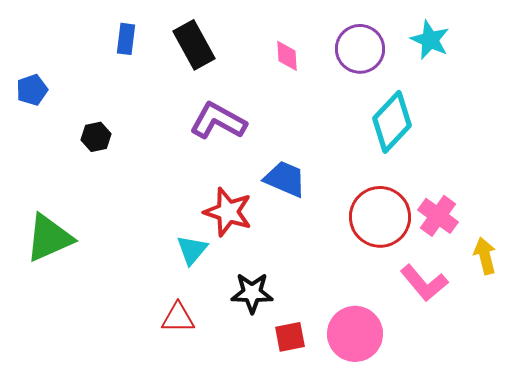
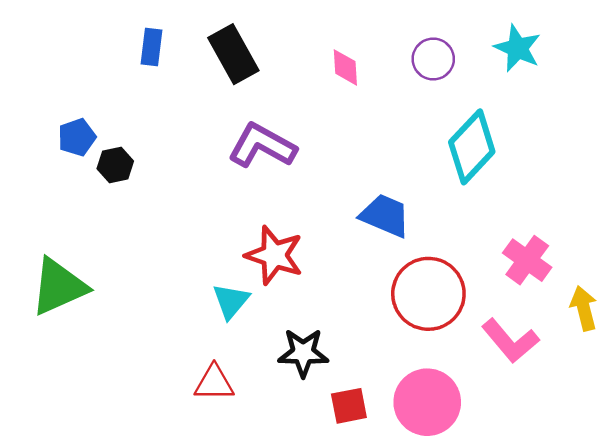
purple circle: (360, 49) -> (433, 59), size x0.7
blue pentagon: (32, 90) -> (77, 137), moved
blue trapezoid: (285, 179) -> (385, 216), moved
red circle: (380, 217) -> (428, 294), moved

